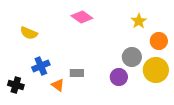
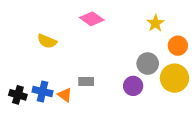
yellow semicircle: (29, 33) -> (47, 41), moved
blue cross: (41, 66) -> (43, 91), moved, turned 36

